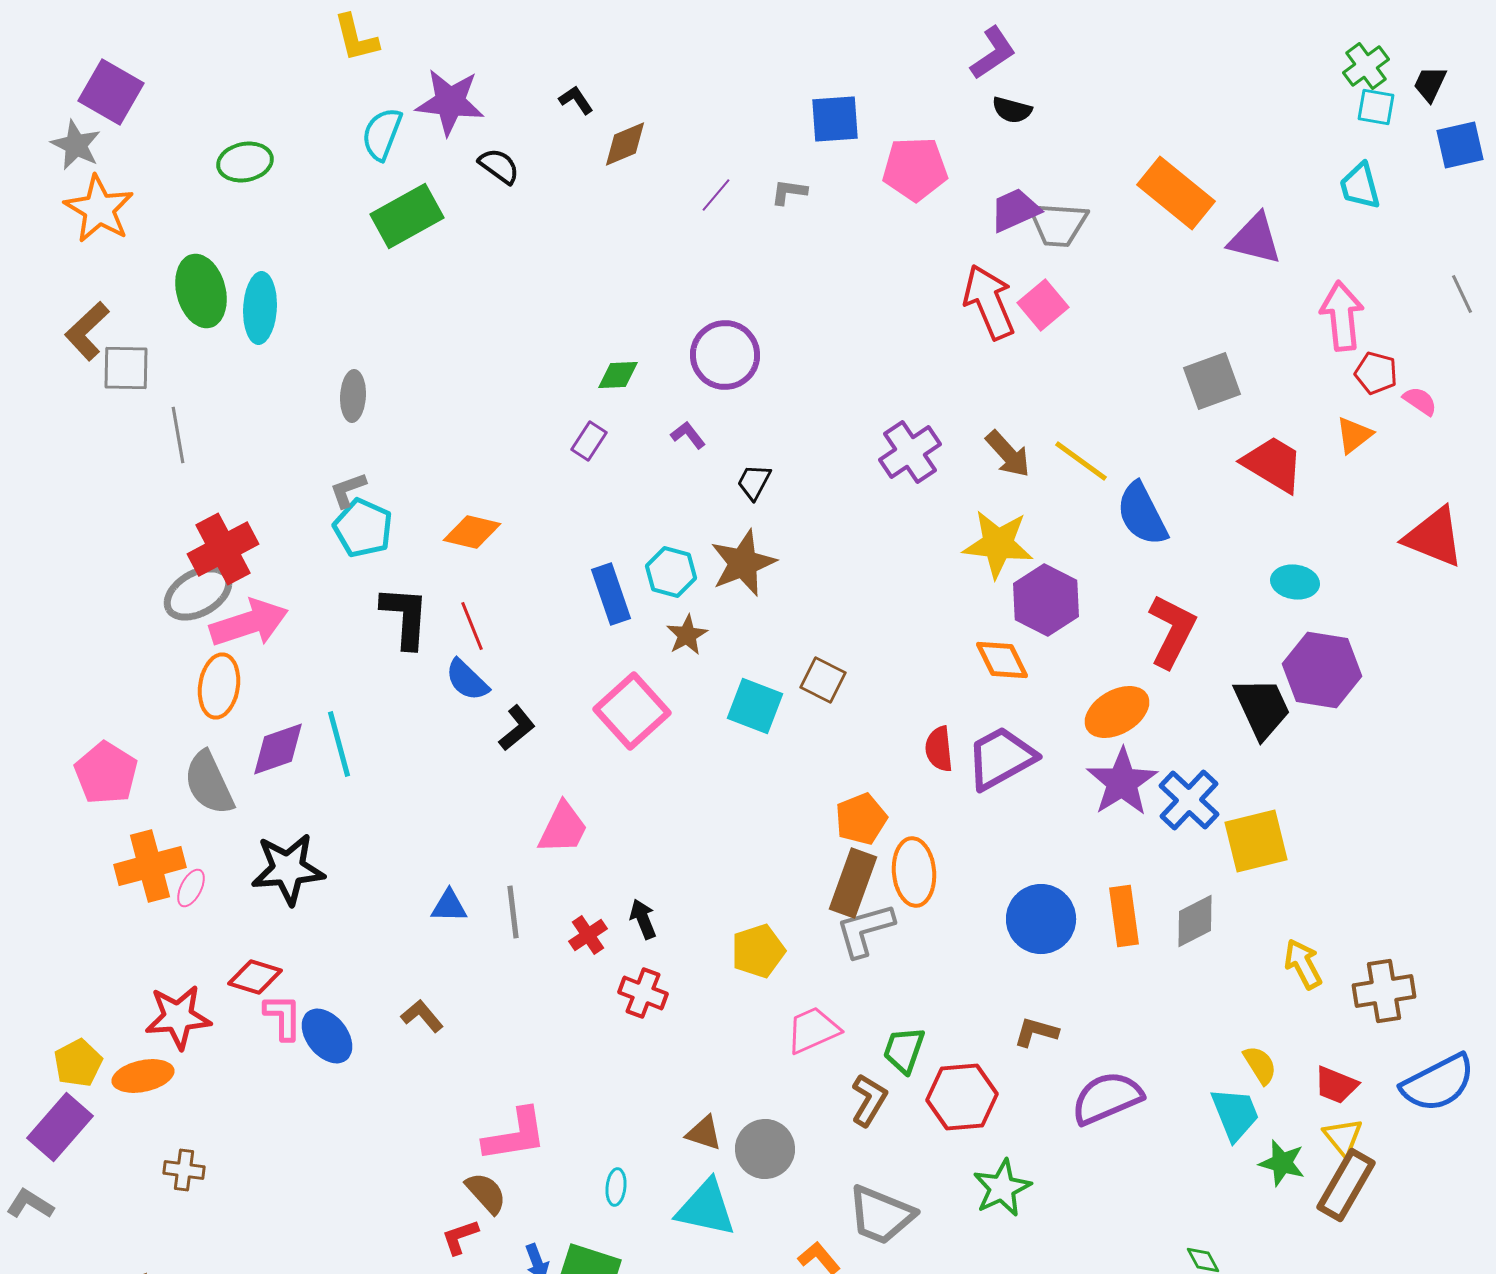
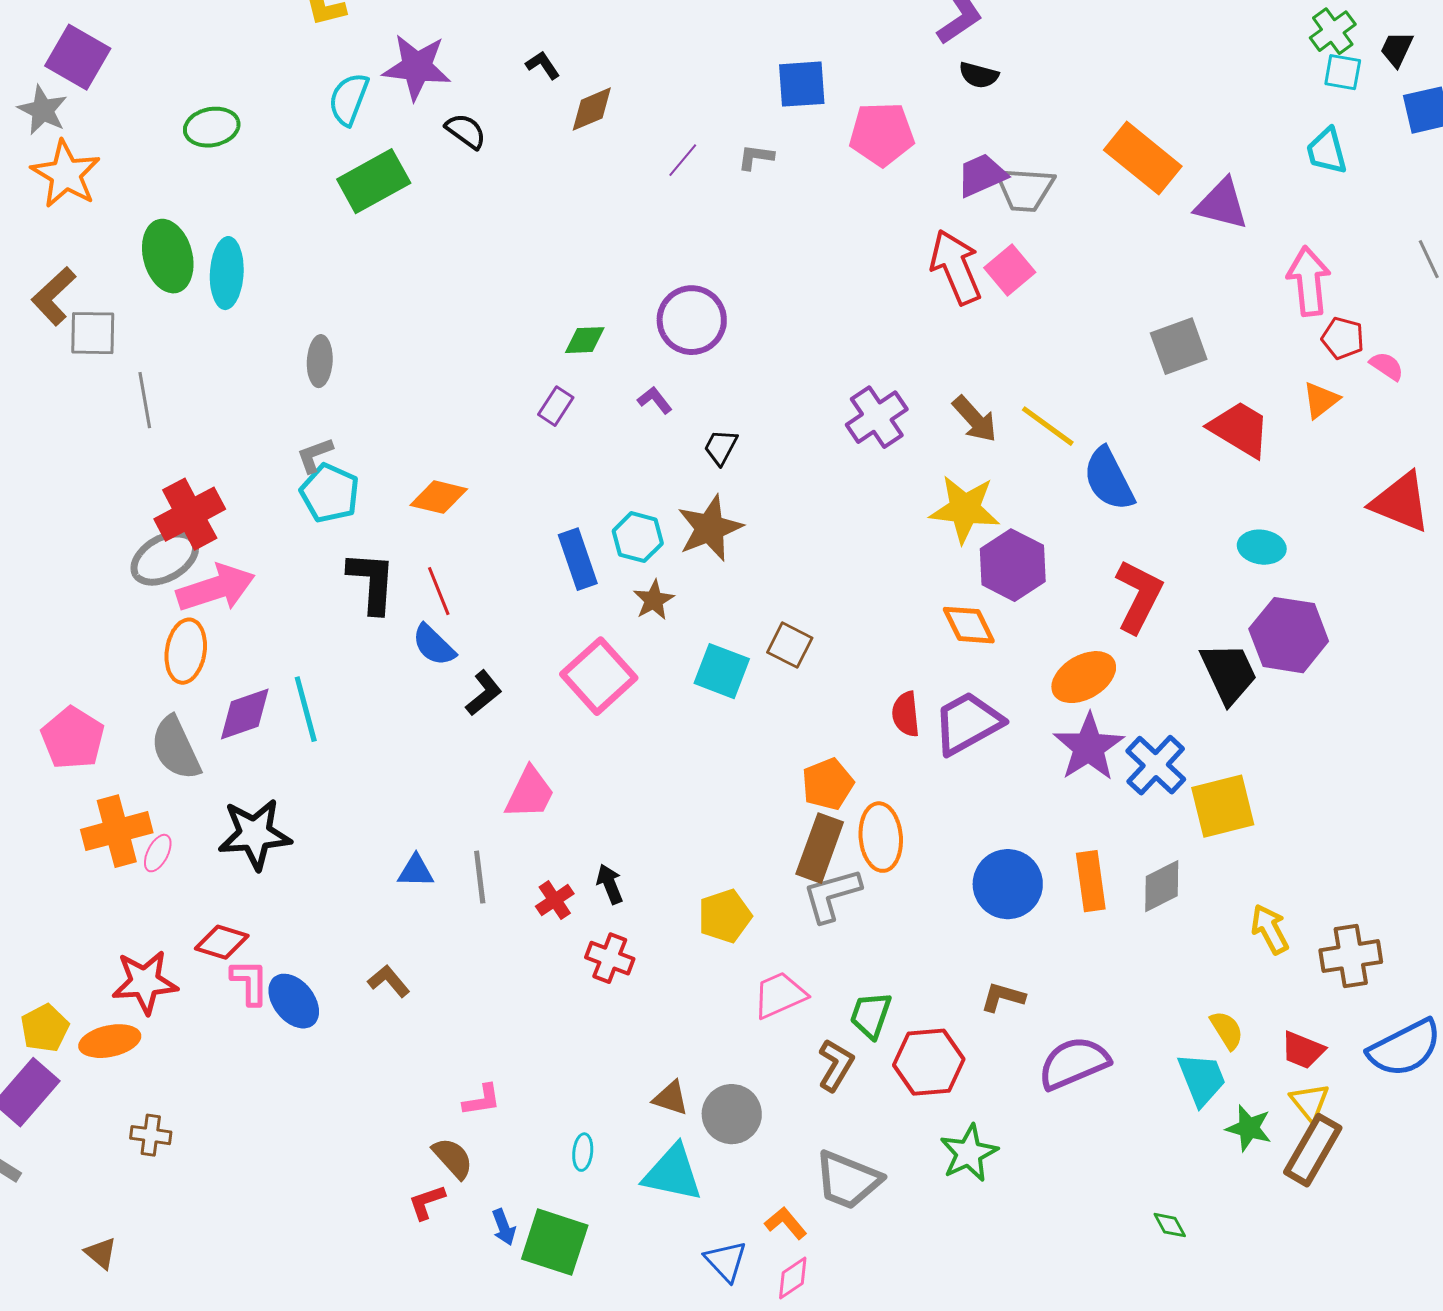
pink L-shape: (515, 1135) -> (482, 1100), size x0.6

